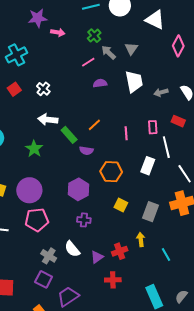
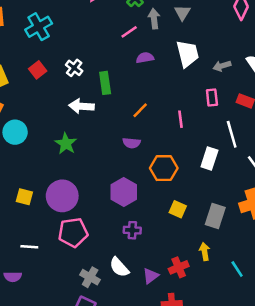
gray arrow: (109, 52) -> (154, 19), turned 42
pink rectangle: (153, 127) -> (212, 97), moved
green rectangle: (69, 135) -> (105, 83), moved, turned 36

